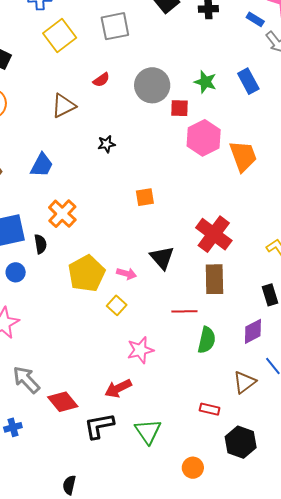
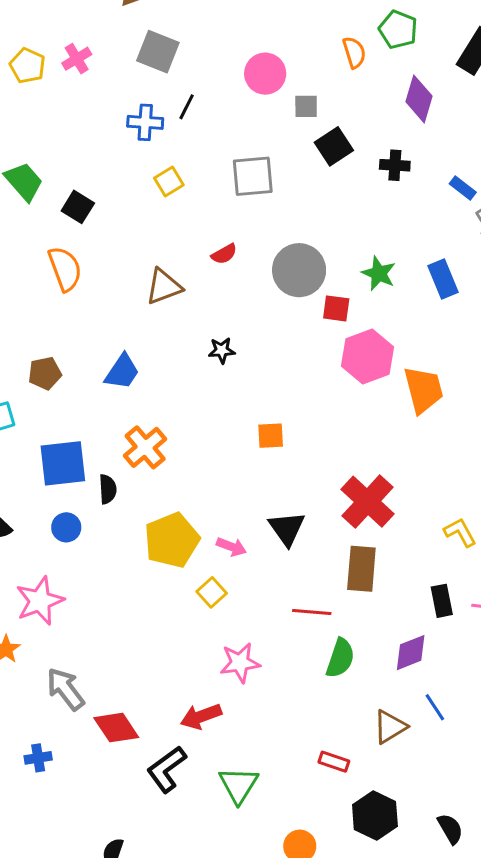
yellow square: (60, 36) -> (169, 182), size x0.6
black L-shape: (99, 426) -> (167, 769), turned -32

